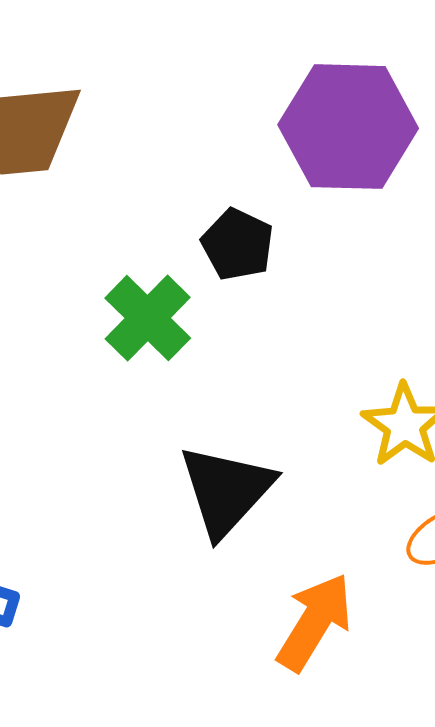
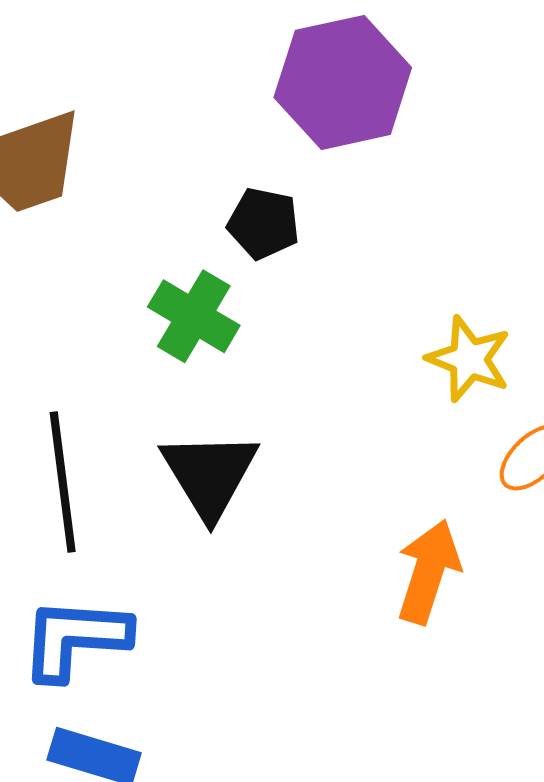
black triangle: (226, 490) -> (209, 474), moved

